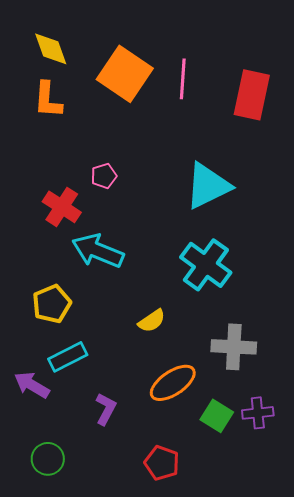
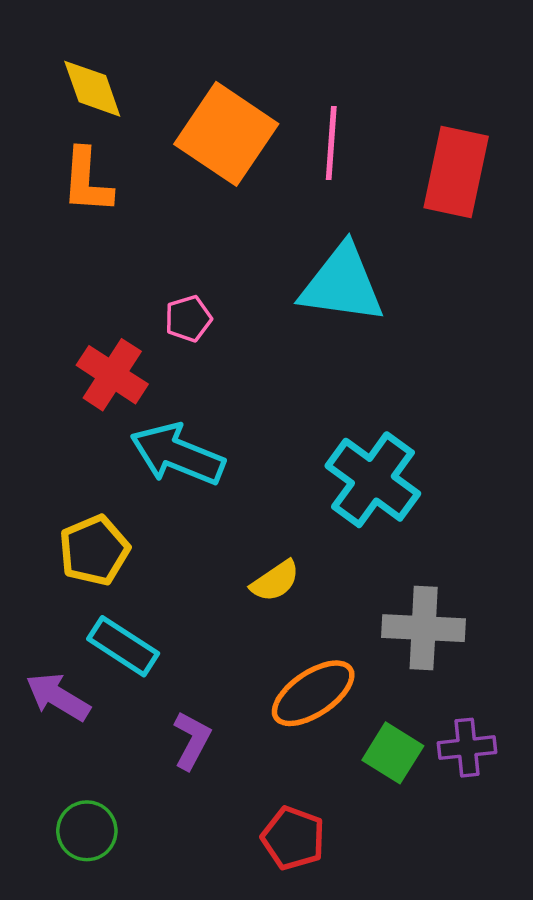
cyan triangle: (208, 186) -> (342, 284), moved, turned 34
cyan rectangle: (68, 357) -> (123, 646), turned 60

